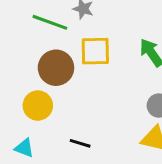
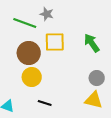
yellow circle: (38, 106) -> (32, 77), moved

